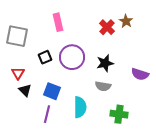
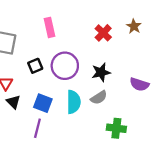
brown star: (126, 21) -> (134, 26), moved
gray semicircle: (103, 86) -> (99, 98), turned -42
cyan semicircle: (80, 107) -> (74, 102), moved

